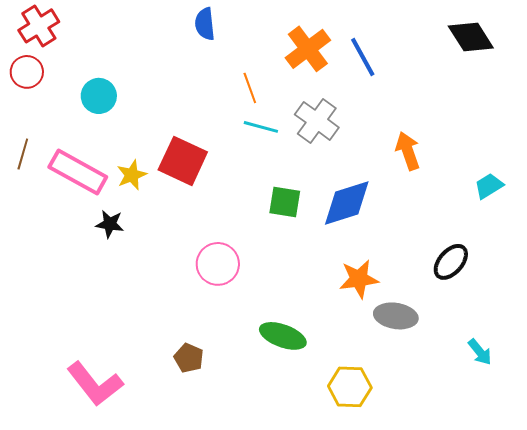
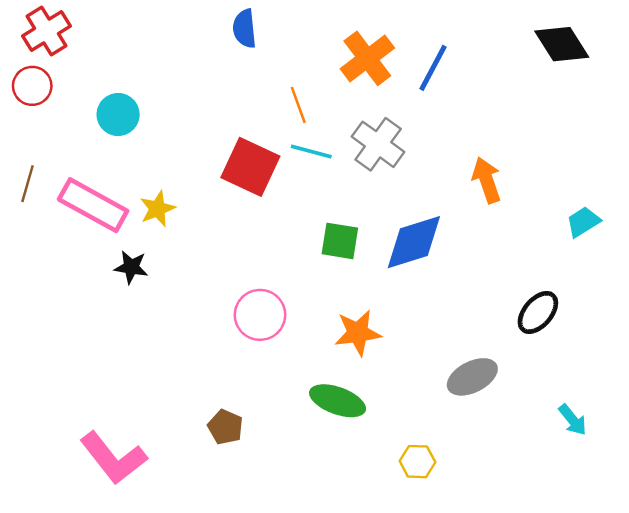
blue line: (363, 57) -> (433, 68), turned 57
red square: (183, 161) -> (250, 167), moved
orange star: (359, 279) -> (358, 333), moved
gray ellipse: (396, 316) -> (472, 377), turned -36
yellow hexagon: (350, 387) -> (417, 462), size x0.7

